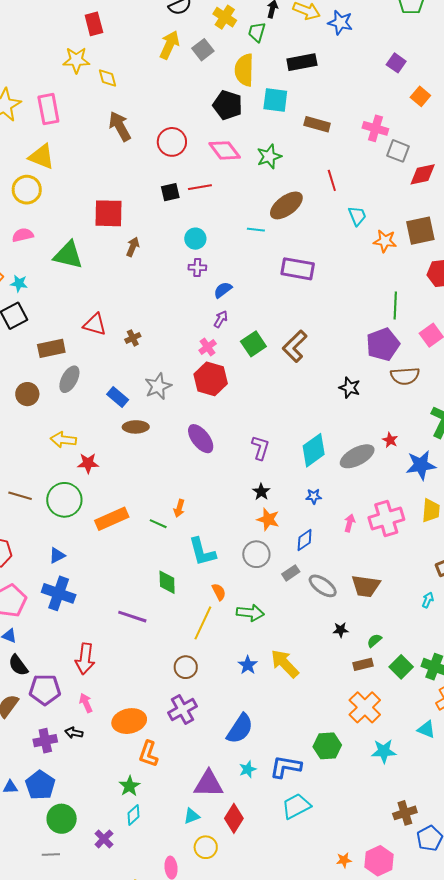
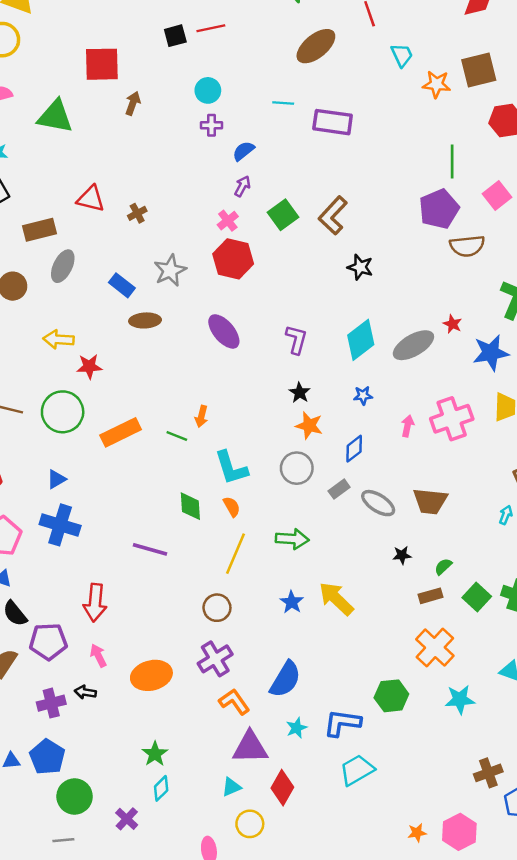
cyan line: (256, 230) -> (283, 103), moved
black star: (350, 388) -> (360, 267), moved
orange semicircle: (219, 592) -> (232, 507), moved
orange L-shape: (148, 754) -> (234, 702), moved, turned 128

